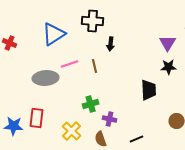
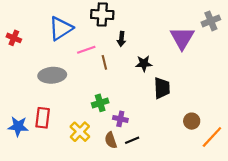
purple triangle: (168, 43) -> (182, 38), size x1.4
pink line: (70, 64) -> (86, 50), moved
black star: (169, 67) -> (144, 64), moved
black line: (137, 139) -> (132, 140), moved

